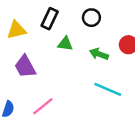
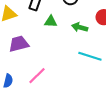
purple trapezoid: (25, 67) -> (19, 44), turned 110

